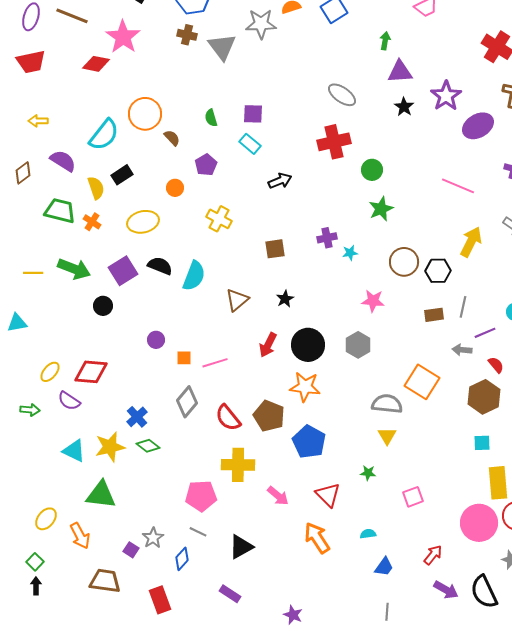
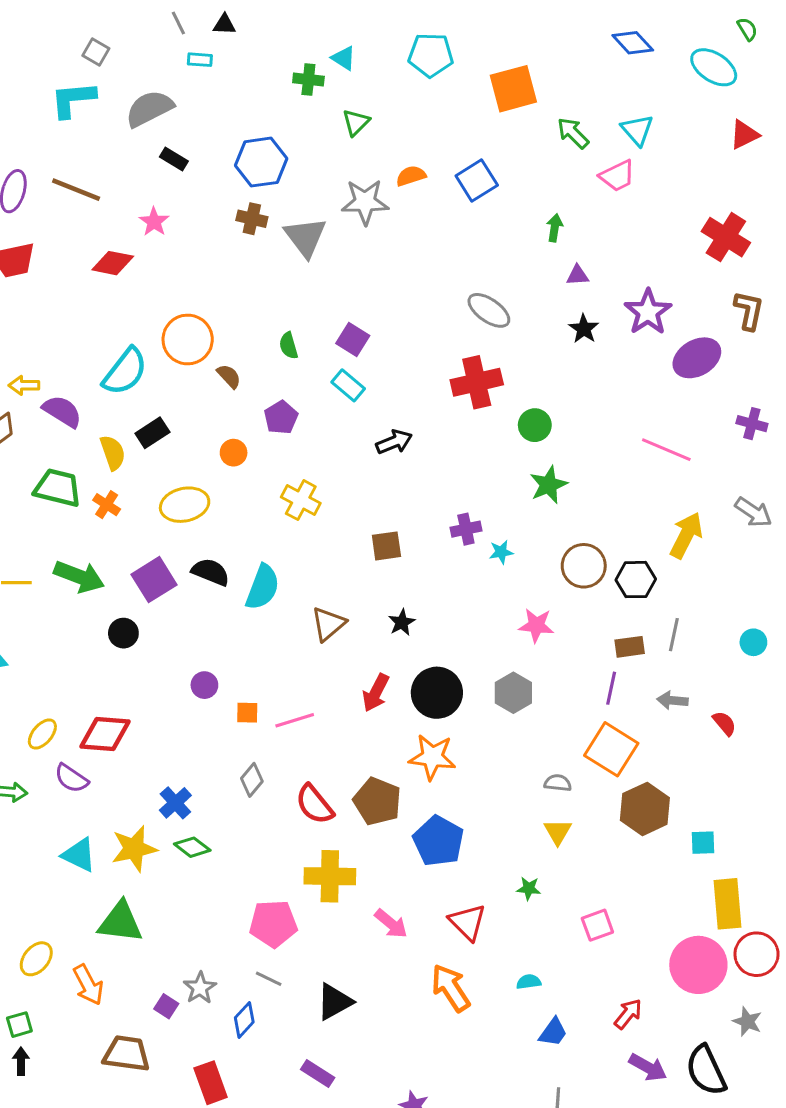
pink star: (123, 37) -> (154, 222), size x0.6
purple triangle: (400, 72) -> (578, 275), size x0.6
purple square: (253, 114) -> (353, 339), turned 30
yellow arrow: (38, 121) -> (24, 385), moved
purple line: (485, 333) -> (611, 688), moved, turned -55
brown hexagon: (484, 397) -> (645, 809), moved
gray diamond: (187, 402) -> (252, 780), size x0.7
gray semicircle: (387, 404) -> (558, 783), size x0.6
green square: (35, 562) -> (19, 1025), turned 30

